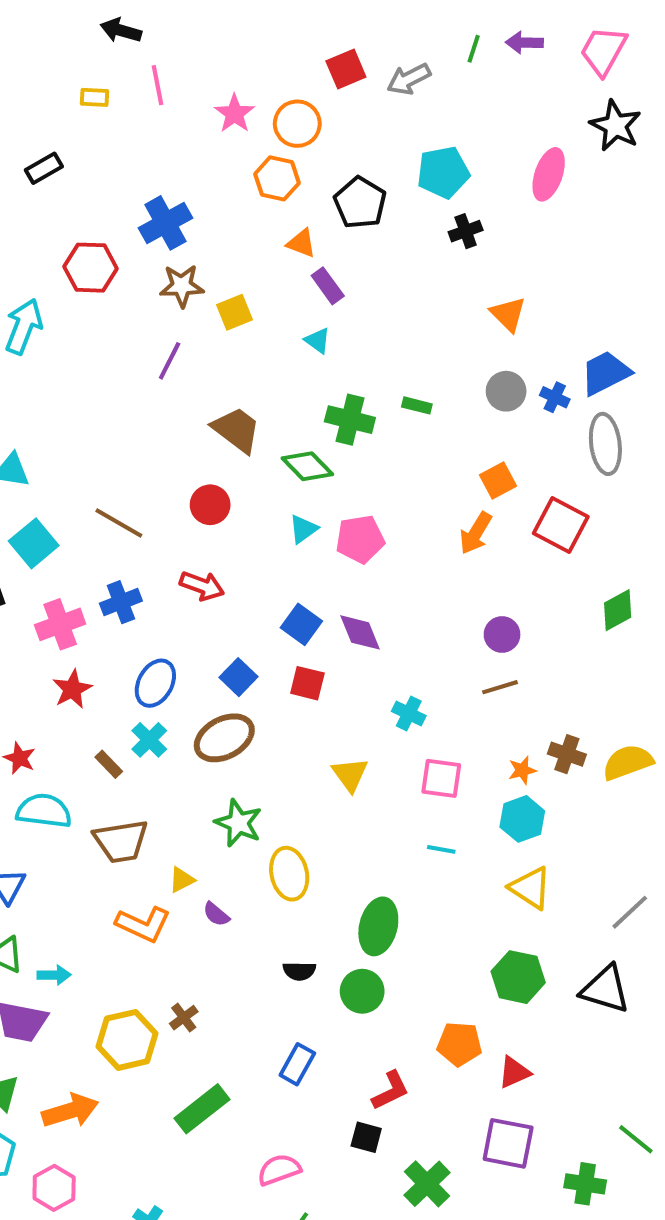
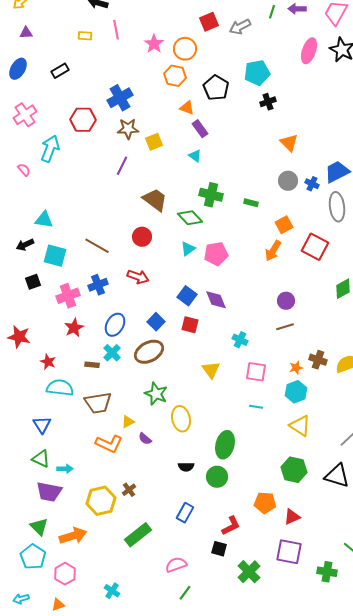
pink ellipse: (549, 174) -> (309, 51), moved
green rectangle: (417, 405) -> (251, 203), moved
cyan square: (34, 543) -> (55, 256), turned -35
brown rectangle: (109, 764) -> (92, 365), turned -40

